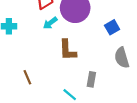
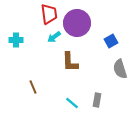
gray rectangle: (91, 79) -> (97, 100), moved

